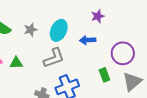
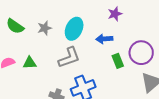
green rectangle: (104, 75) -> (118, 61), moved

